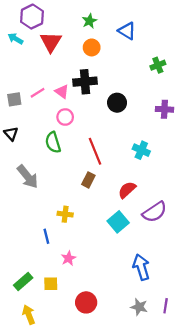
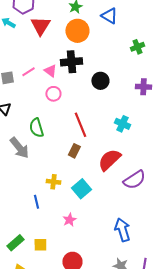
orange circle: (92, 47) -> (77, 31), size x1.5
green semicircle: (53, 142) -> (36, 128), moved
red semicircle: (127, 190) -> (109, 160), size x1.4
cyan square: (118, 222) -> (81, 189), moved
pink star: (68, 258) -> (69, 220), moved

